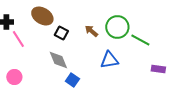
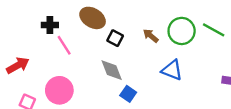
green line: (140, 40) -> (214, 30), moved
blue triangle: (109, 60) -> (172, 70), turned 30
pink circle: (14, 77) -> (59, 90), size x1.5

